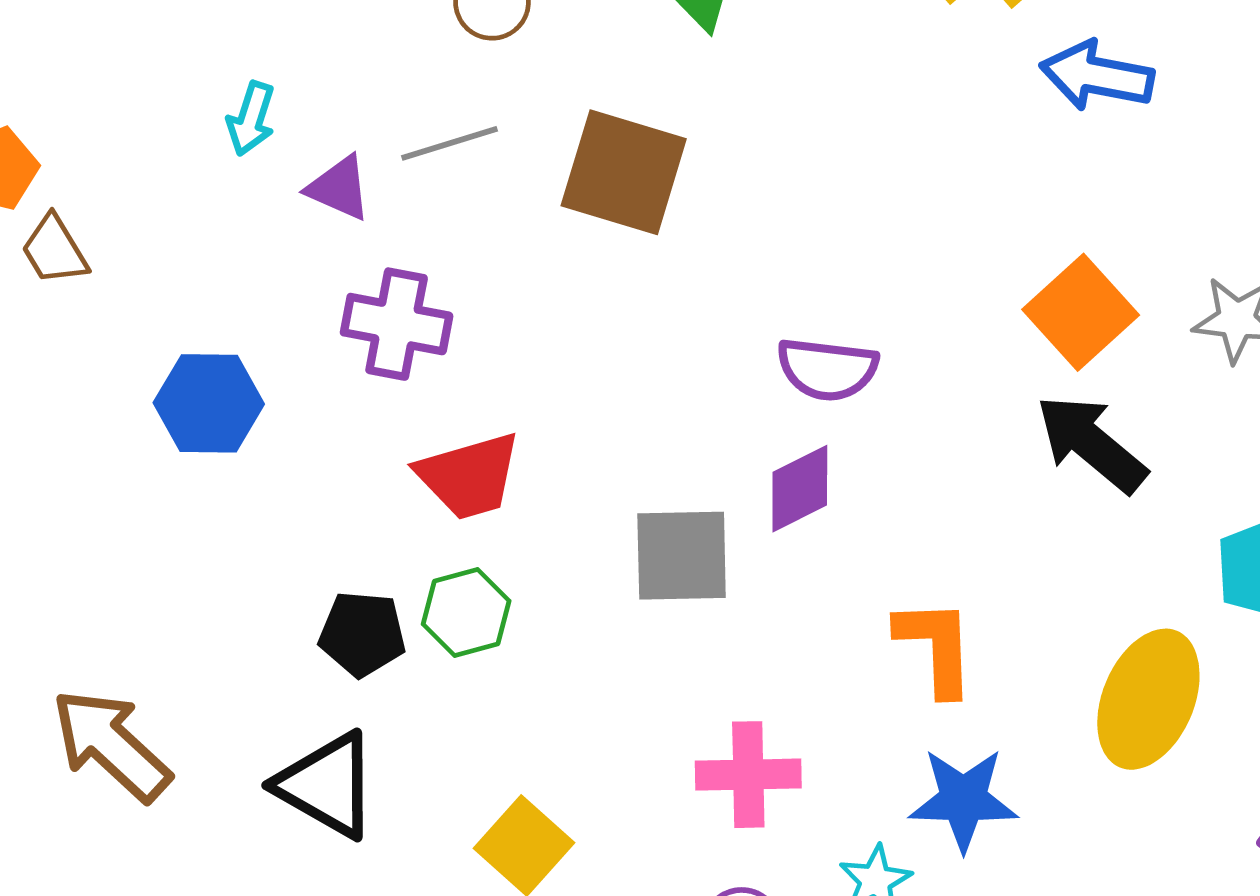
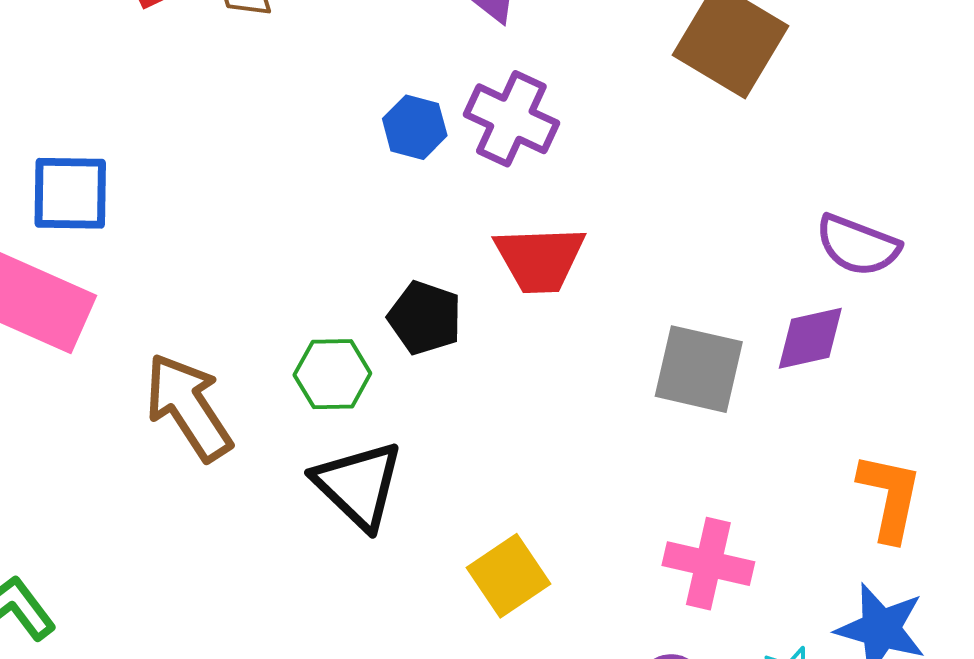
blue hexagon: (209, 403) -> (415, 127), moved, size x0.7
green hexagon: (466, 612) -> (332, 374), moved
black pentagon: (362, 634) -> (425, 318), moved

